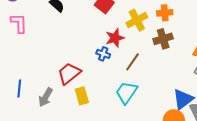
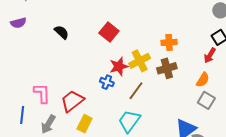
yellow cross: (137, 20) -> (140, 61), moved
pink L-shape: (19, 23) -> (42, 93), moved
yellow rectangle: (82, 96) -> (85, 124), turned 42

